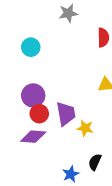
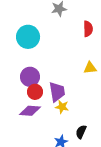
cyan circle: (31, 47) -> (28, 37), size x1.5
yellow star: (85, 128) -> (62, 107), moved

